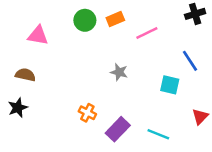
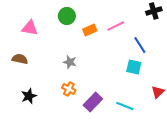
orange rectangle: (115, 19) -> (90, 30), moved
blue line: (190, 61) -> (140, 45), moved
gray star: (119, 72) -> (70, 62), moved
black star: (18, 108) -> (29, 96), moved

